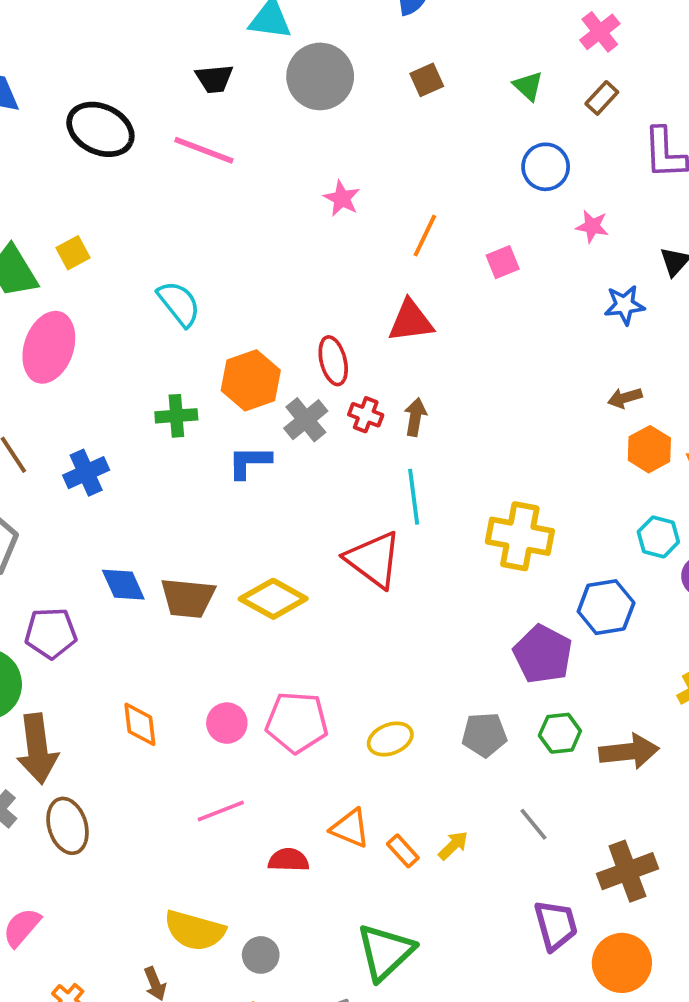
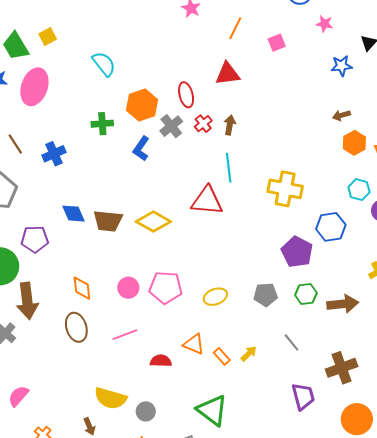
red cross: (366, 415) -> (203, 124), turned 30
blue L-shape: (249, 462) -> (141, 149), turned -55
red triangle: (374, 560) -> (207, 201), turned -32
brown ellipse: (68, 826) -> (76, 327), moved
green triangle: (385, 952) -> (212, 410), turned -40
orange circle: (622, 963) -> (357, 419), moved

